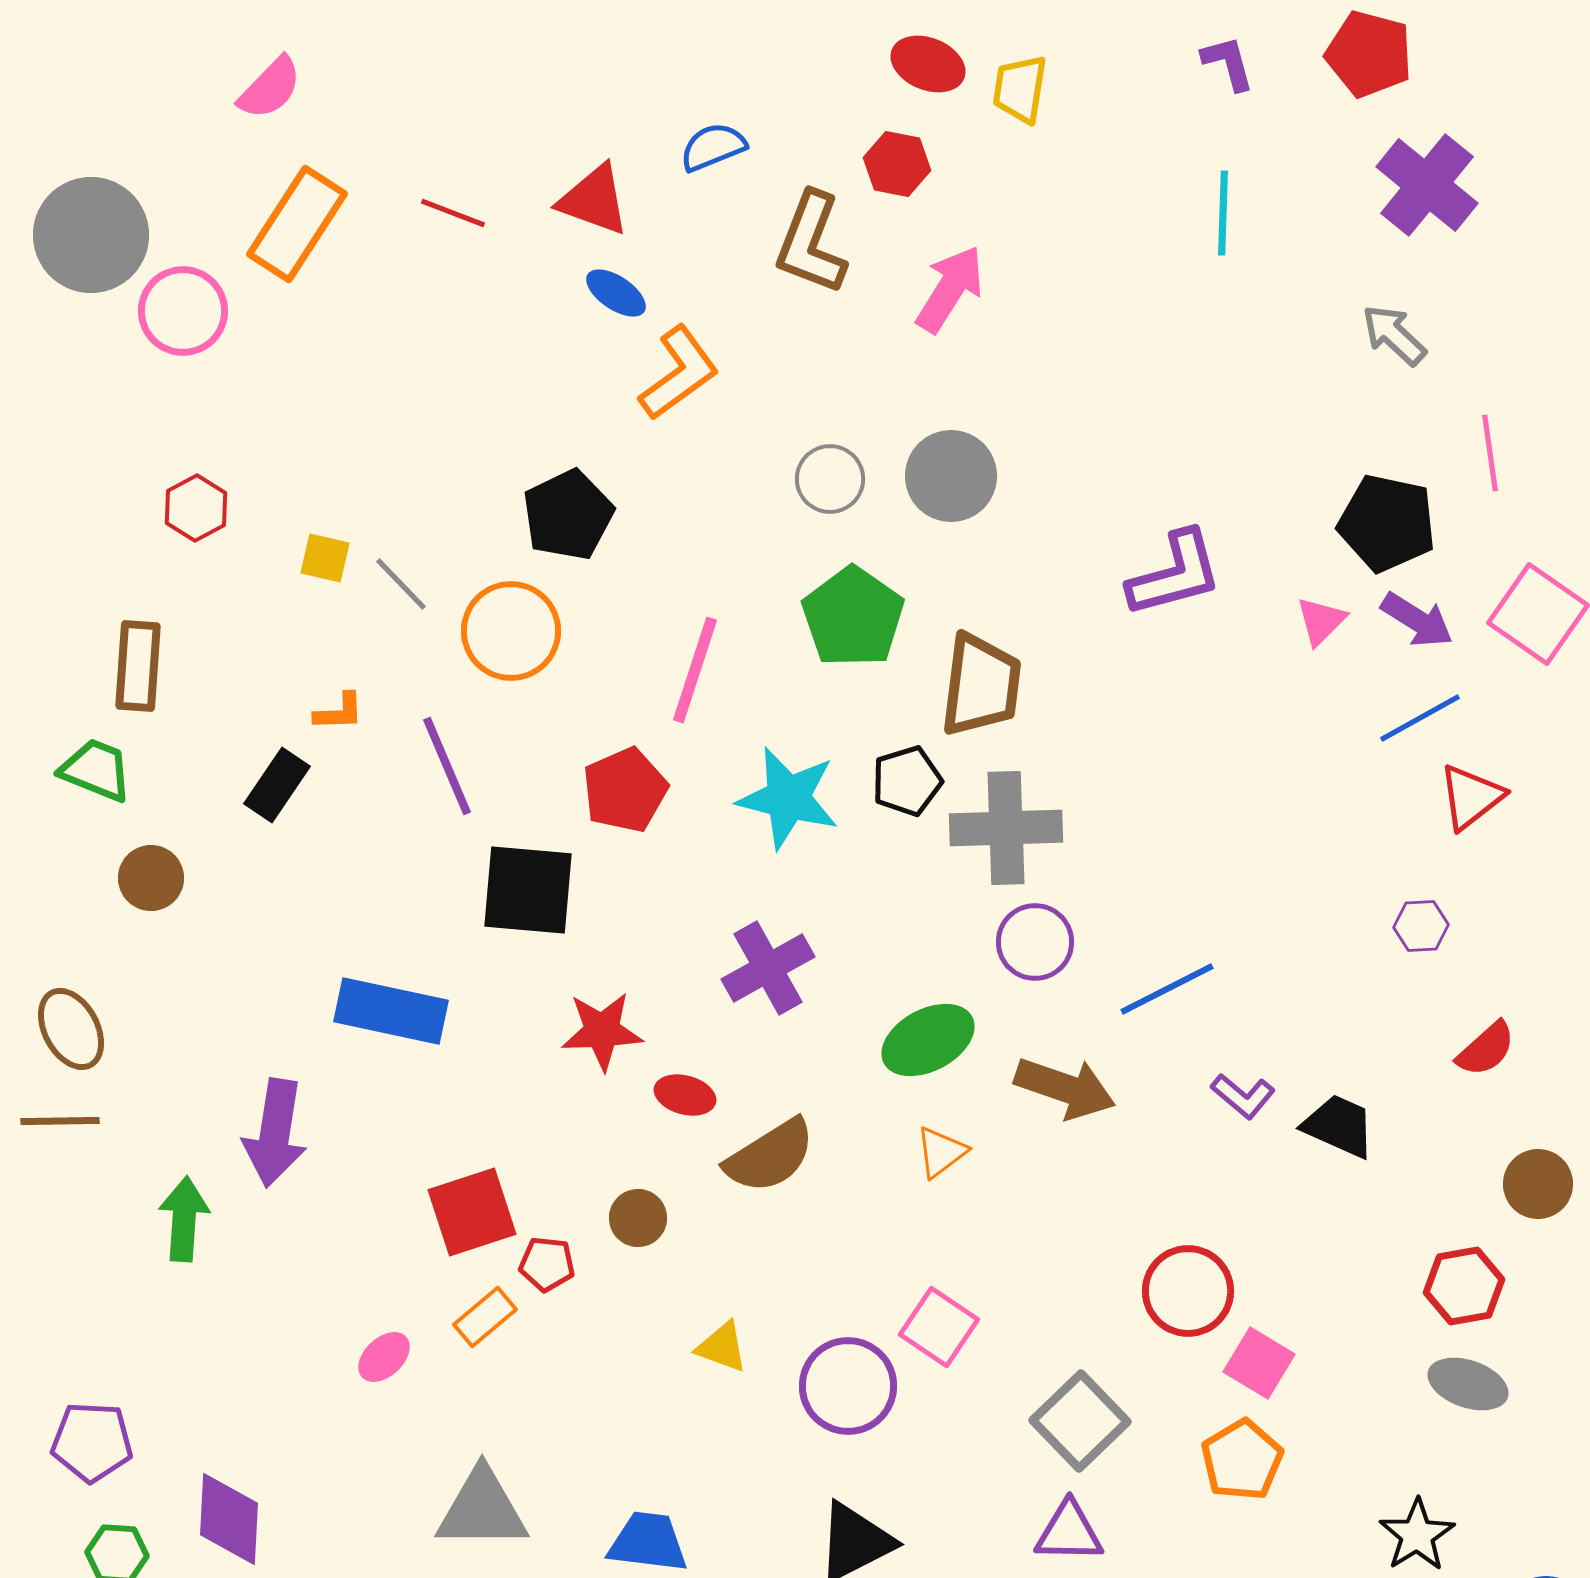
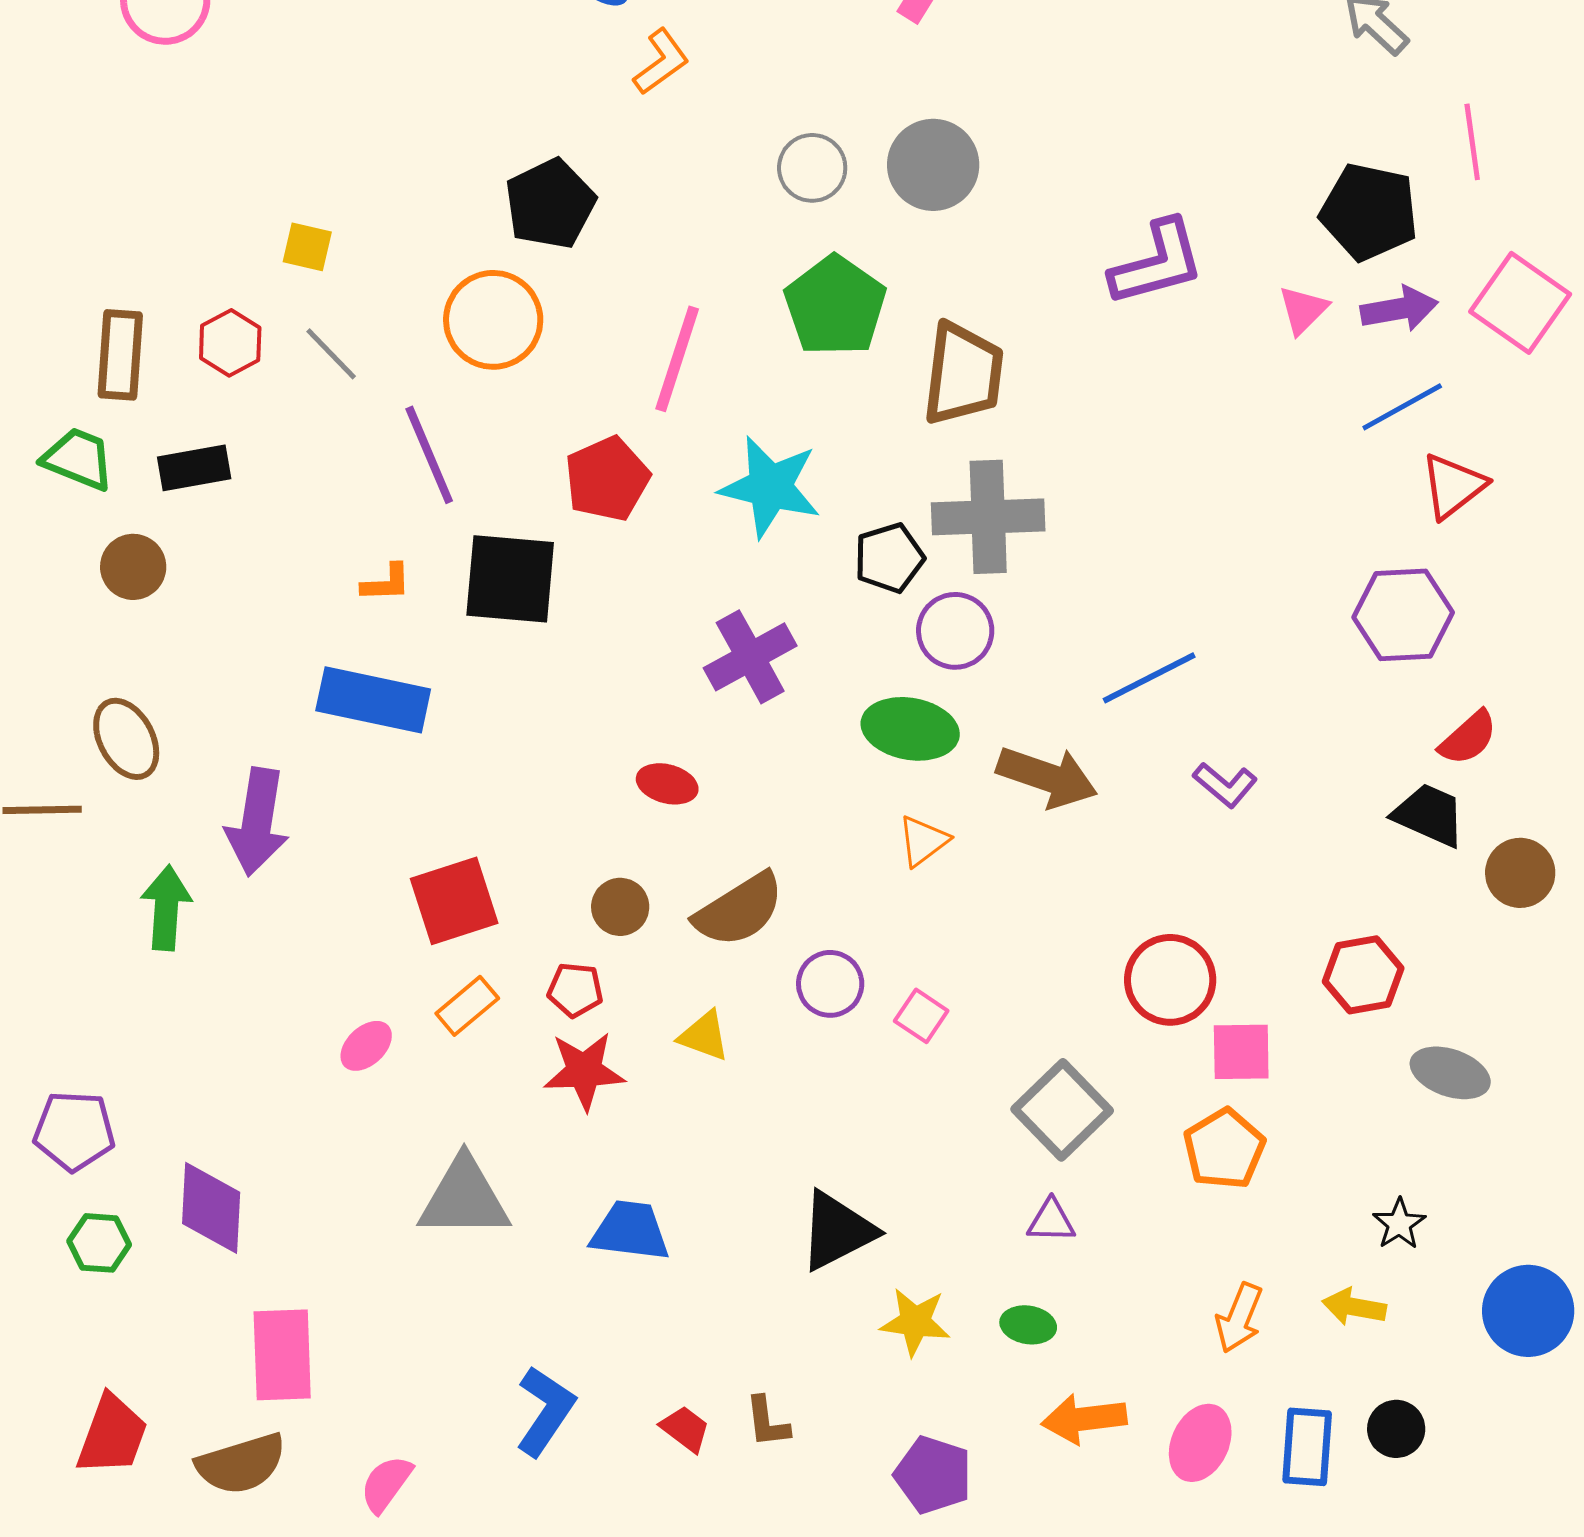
orange L-shape: (679, 373) -> (661, 62), size x0.7
red hexagon: (196, 508) -> (230, 343), moved
gray line: (401, 584) -> (331, 354), moved
purple arrow: (1417, 620) -> (1399, 309), turned -42
orange L-shape: (339, 712) -> (386, 583), moved
black pentagon: (907, 781) -> (889, 558), moved
black rectangle: (277, 785) -> (194, 468), moved, turned 46
purple hexagon: (1421, 926) -> (1403, 615), size x1.8
purple circle: (1035, 942) -> (955, 631), moved
brown ellipse: (71, 1029) -> (126, 739), moved
red star: (602, 1031) -> (584, 1071), moved
green ellipse: (928, 1040) -> (910, 729), turned 38
black trapezoid: (1339, 1126) -> (1429, 815), moved
brown semicircle: (770, 1156) -> (739, 910), moved
red pentagon: (547, 1264) -> (575, 990), moved
red hexagon: (1464, 1286) -> (1363, 975), moved
pink square: (939, 1327) -> (921, 1016), size x0.7
pink square: (1259, 1363) -> (1241, 1052), turned -32
purple circle: (848, 1386) -> (830, 984), moved, size x0.7
purple triangle: (1069, 1532) -> (1051, 1221), size x0.7
black star: (1417, 1535) -> (1399, 1224), size x0.7

